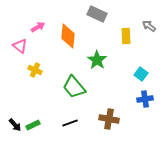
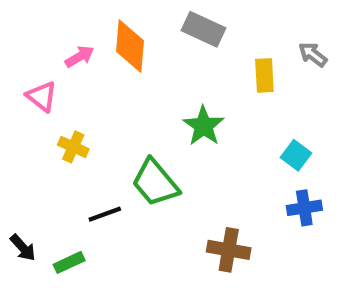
orange diamond: (68, 36) -> (130, 46), moved
black line: (70, 123) -> (105, 214), moved
black arrow: (15, 125) -> (23, 248), moved

